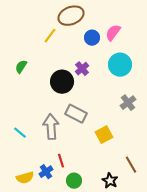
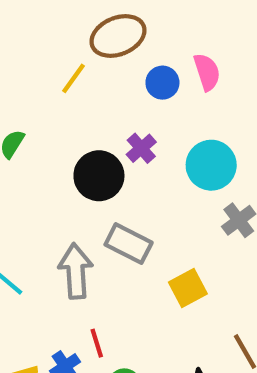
pink semicircle: (113, 33) -> (207, 72), turned 126
cyan circle: (120, 65) -> (211, 165), moved

